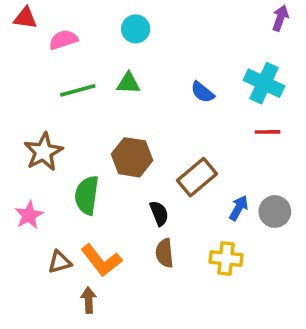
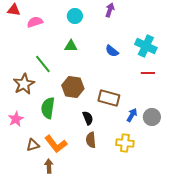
purple arrow: (280, 18) -> (110, 10), moved
green line: (78, 90) -> (43, 64), moved, turned 66
brown rectangle: (197, 177) -> (109, 98), turned 55

